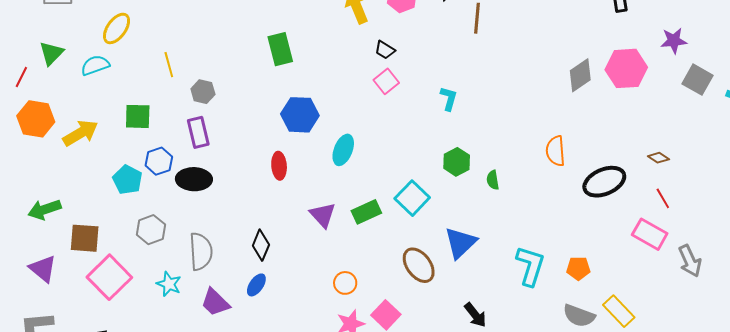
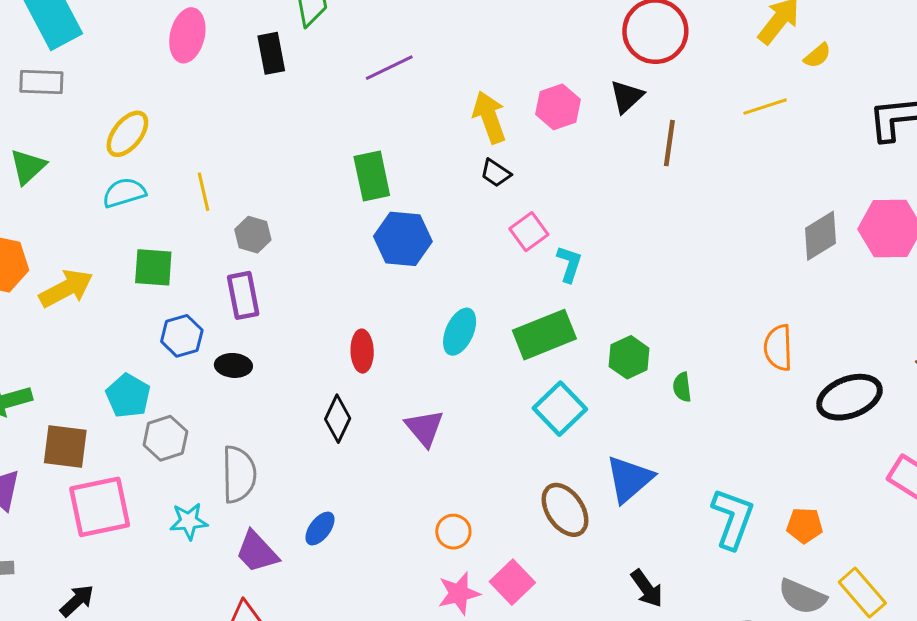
black trapezoid: (385, 50) -> (496, 173), moved
cyan semicircle: (95, 65) -> (124, 193), moved
cyan L-shape: (449, 99) -> (569, 264), moved
blue hexagon: (300, 115) -> (403, 239), moved
black ellipse: (194, 179) -> (233, 365), size x0.7
cyan pentagon: (127, 180) -> (128, 396), moved
green rectangle: (366, 212) -> (544, 335), moved, size x1.4
black diamond: (261, 245) -> (338, 419), moved
pink square: (109, 277) -> (100, 507), turned 30
cyan star: (169, 284) -> (189, 521), turned -30

